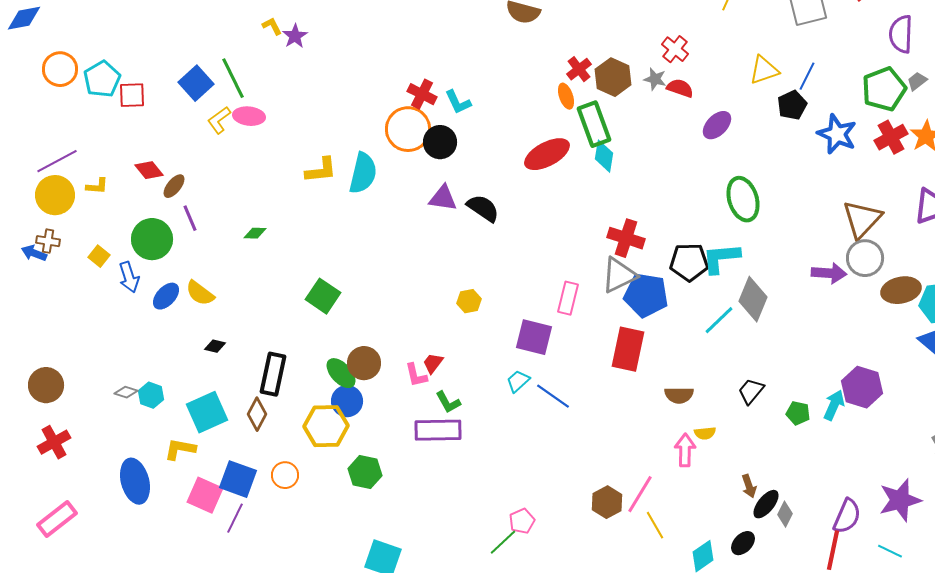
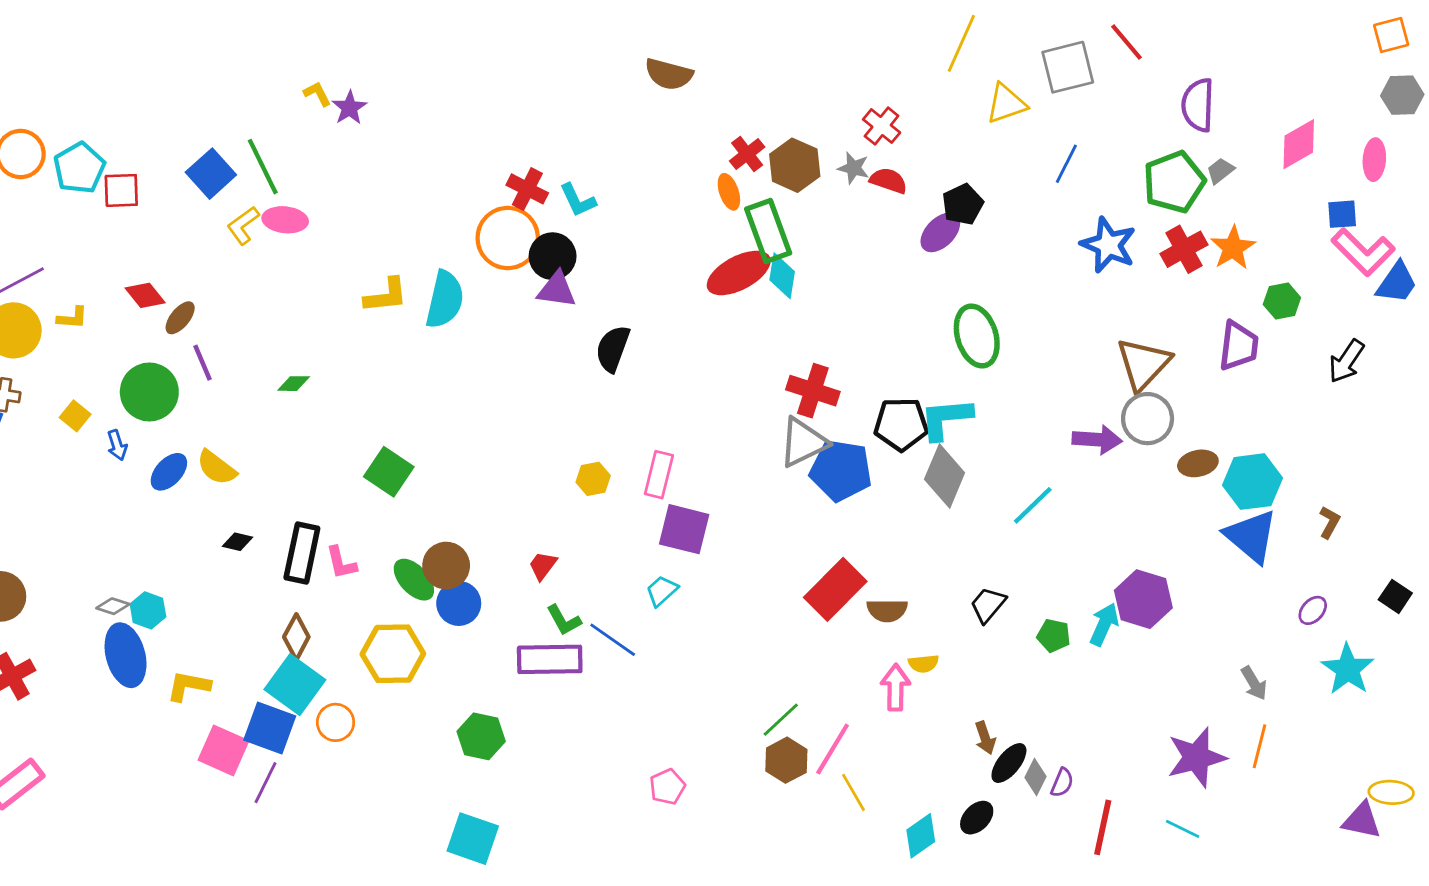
yellow triangle: (764, 70) -> (1006, 104), moved
black pentagon: (792, 105) -> (963, 204), moved
red ellipse: (547, 154) -> (739, 273), moved
purple triangle: (443, 198) -> (557, 290), moved
black semicircle: (483, 208) -> (613, 349), turned -104
blue arrow: (129, 277) -> (117, 445), size x0.7
brown ellipse: (901, 290) -> (1198, 463), size x0.7
pink rectangle: (568, 298) -> (659, 475), moved
gray diamond: (753, 299) -> (945, 476), moved
cyan line: (719, 320) -> (1033, 505), moved
red rectangle: (628, 349) -> (835, 589), moved, turned 33
black rectangle: (273, 374) -> (302, 553), moved
pink L-shape: (416, 375) -> (341, 563), moved
blue line: (553, 396) -> (613, 640), moved
blue circle: (347, 401) -> (459, 603), moved
cyan square: (207, 412) -> (295, 685), moved, turned -30
green hexagon: (365, 472) -> (481, 736), moved
blue ellipse: (135, 481) -> (126, 655), moved
purple semicircle: (847, 516) -> (1062, 783), moved, size x0.6
green line: (503, 542) -> (781, 720), moved

